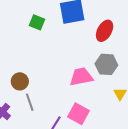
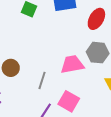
gray line: (30, 102) -> (42, 80), moved, turned 36

